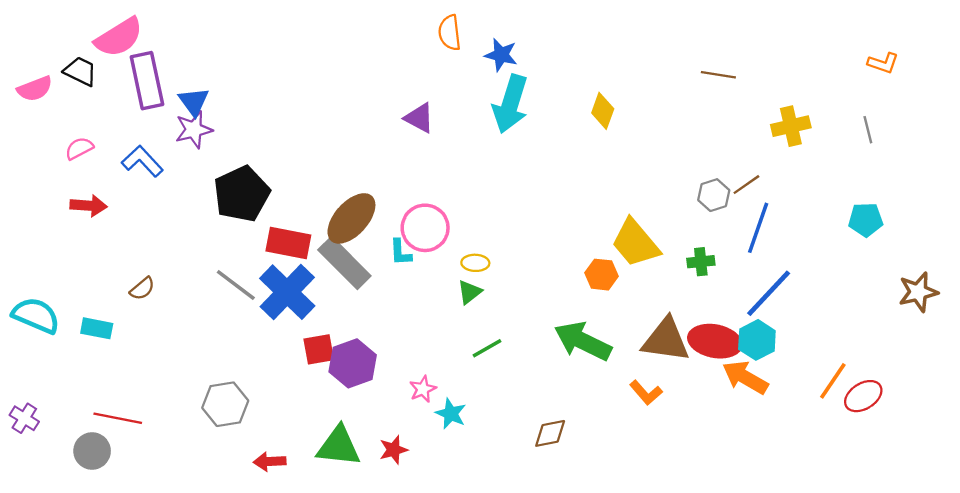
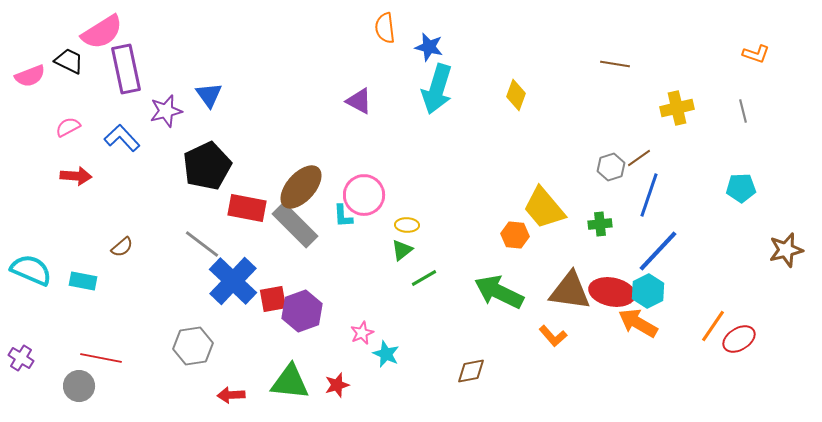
blue triangle: (194, 102) -> (209, 95), moved
blue cross: (287, 292) -> (233, 281), moved
green line: (487, 348) -> (424, 278), moved

